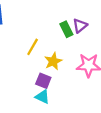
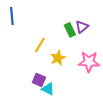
purple square: (43, 81) -> (39, 80), moved

